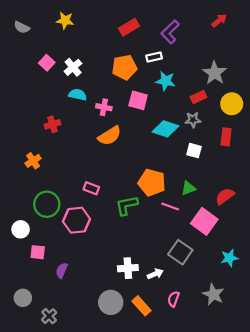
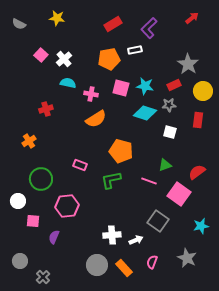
cyan star: (166, 81) -> (145, 86), moved
orange pentagon: (152, 183) -> (121, 151), moved
pink hexagon: (76, 220) -> (67, 206), moved

